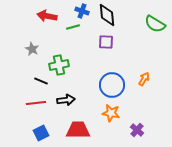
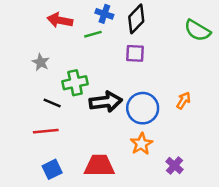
black diamond: (107, 15) -> (136, 19), turned 50
black arrow: (66, 100) -> (106, 102), moved, size x1.4
orange star: (111, 113) -> (141, 144), turned 30

